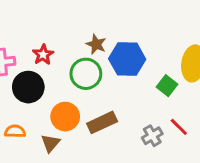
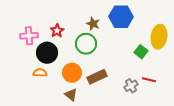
blue hexagon: (127, 59) -> (121, 17), moved
red line: (179, 127) -> (149, 80), turned -32
orange semicircle: (15, 131) -> (40, 73), moved
brown triangle: (50, 143) -> (71, 95), moved, turned -32

